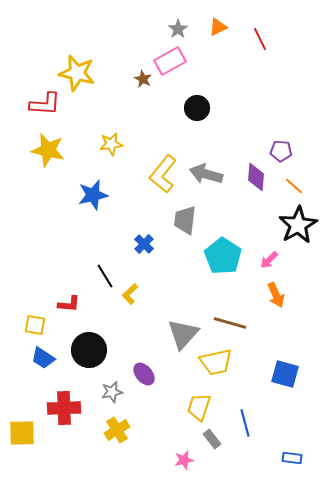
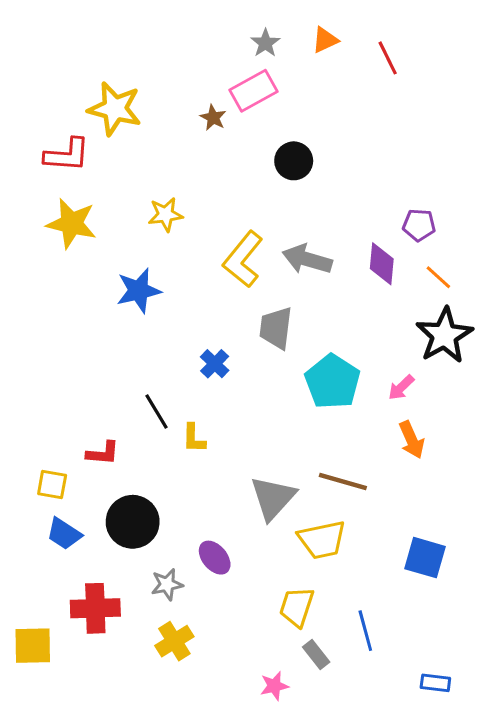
yellow L-shape: (130, 294) -> (194, 438), turned -45

